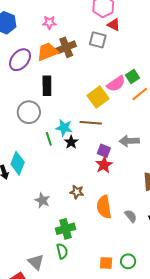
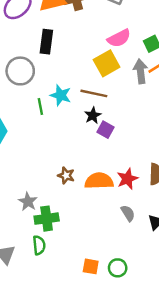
pink semicircle: (116, 84) -> (119, 38), moved
gray arrow: (129, 141) -> (141, 71), moved, turned 78
black star: (71, 142) -> (93, 115), moved
red star: (104, 165) -> (127, 179), moved
gray star: (42, 200) -> (28, 202), moved
orange semicircle: (104, 207) -> (99, 181), moved, turned 90

